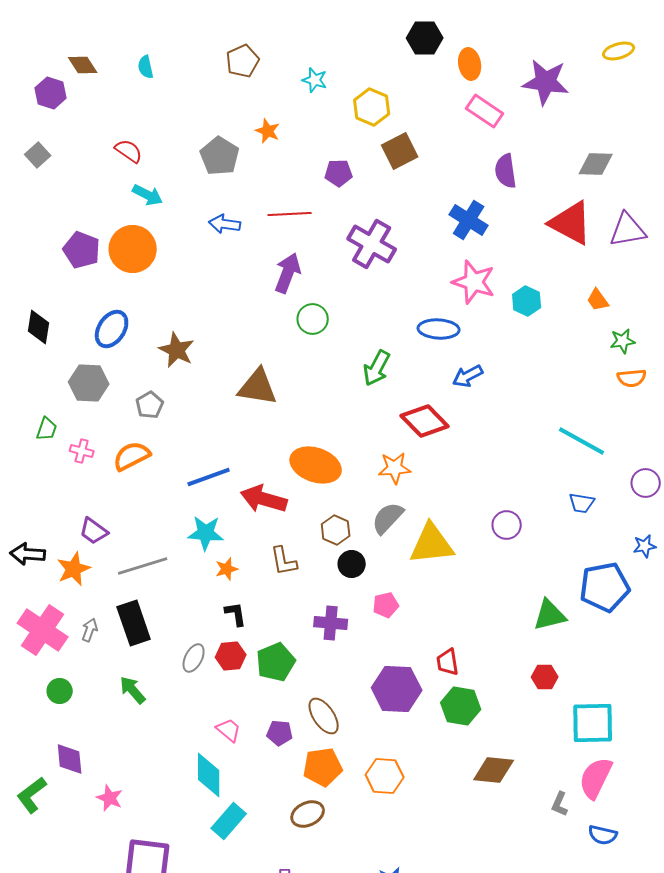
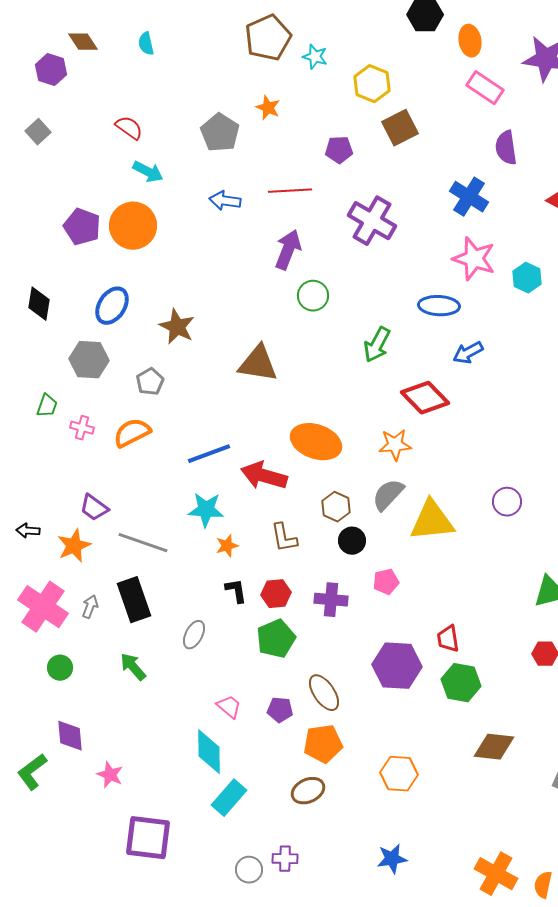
brown pentagon: (243, 61) -> (268, 38), moved, size x1.4
black arrow: (28, 554) -> (28, 531), size x0.7
gray line: (143, 566) -> (143, 543), turned 36
red hexagon: (231, 656) -> (276, 594), moved
orange hexagon: (385, 776) -> (399, 774), moved

